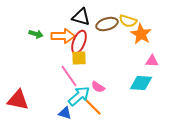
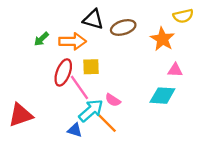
yellow semicircle: (128, 21) -> (183, 16), moved, turned -30
green arrow: (36, 34) -> (41, 39), turned 120
red ellipse: (79, 42) -> (63, 72), moved
red triangle: (18, 100) -> (21, 115), turned -30

